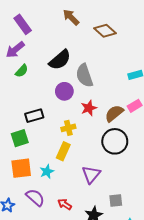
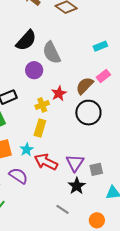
red star: (89, 108) -> (59, 93), moved
purple triangle: (91, 174) -> (75, 163), moved
red arrow: (65, 204) -> (46, 162), moved, size x1.6

